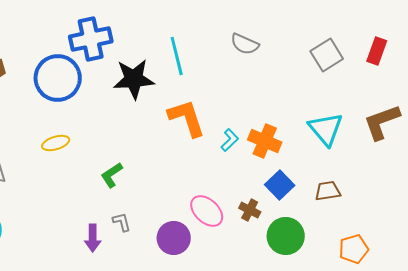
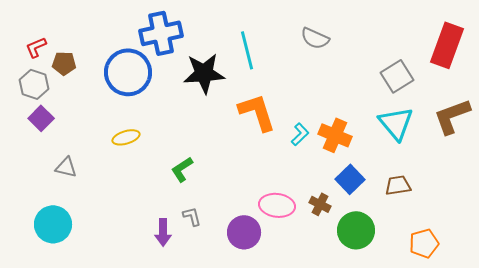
red rectangle: (377, 51) -> (447, 45), size x1.6
gray square: (327, 55) -> (397, 76), moved
pink ellipse: (207, 211) -> (277, 205), turned -36

